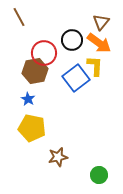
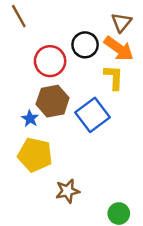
brown hexagon: (35, 71) -> (53, 101), moved
blue square: (76, 78) -> (93, 115), moved

